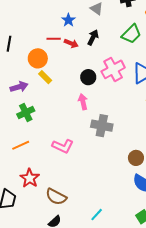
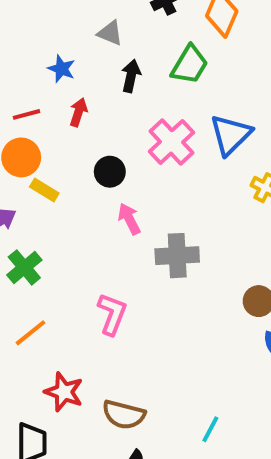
black arrow: (93, 37) -> (131, 76), moved
red line: (54, 39) -> (26, 114), moved
red arrow: (71, 43) -> (78, 112), turned -80
black circle: (88, 77) -> (110, 172), moved
pink L-shape: (63, 146) -> (112, 314), turned -80

